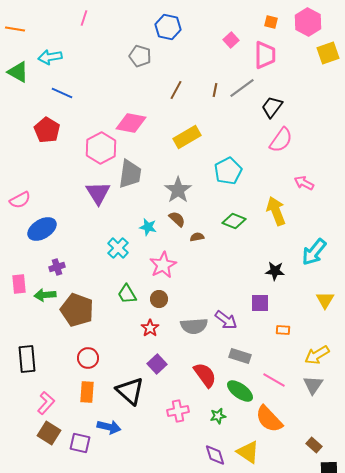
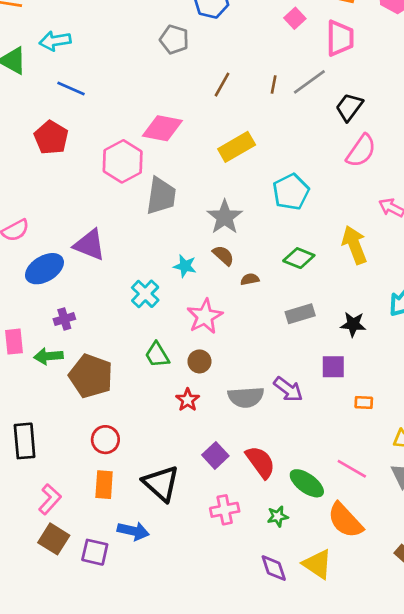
purple triangle: (98, 193) -> (90, 245), moved, turned -36
gray rectangle: (240, 356) -> (300, 314), moved, turned -35
purple square: (157, 364) -> (215, 455), moved

